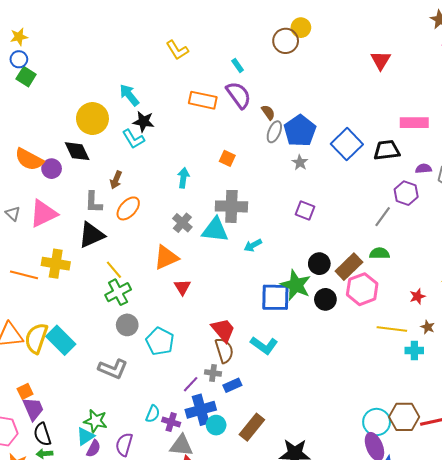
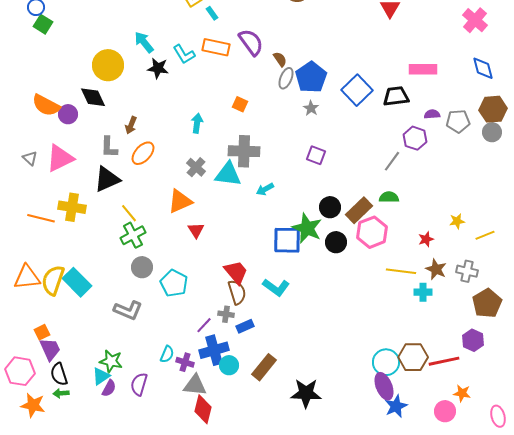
cyan rectangle: (238, 65) -> (212, 13), moved
cyan L-shape: (133, 139) -> (184, 54), moved
brown star: (428, 327) -> (436, 269), size x1.5

